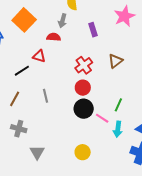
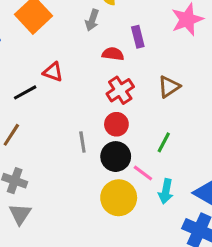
red semicircle: (54, 37) -> (113, 54), moved
gray line: (46, 96) -> (82, 142), moved
green line: (118, 105) -> (164, 142), moved
gray triangle: (37, 152) -> (20, 214), moved
yellow circle: (83, 152) -> (119, 198), moved, size x1.5

